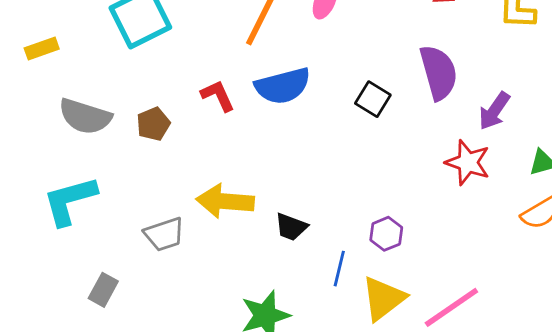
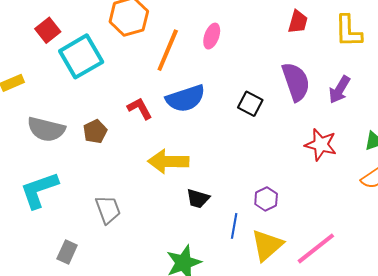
purple arrow: (494, 111) -> (339, 90), moved
yellow arrow: (225, 201) -> (168, 161), moved
gray trapezoid: (164, 234) -> (108, 210), turned -88

